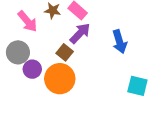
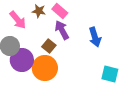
purple arrow: (80, 33) -> (62, 30), turned -72
purple circle: (32, 69) -> (22, 60), size x1.5

